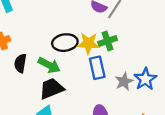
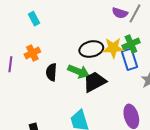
blue rectangle: (97, 68) -> (130, 59), moved
black trapezoid: (52, 89) -> (95, 82), moved

